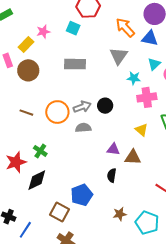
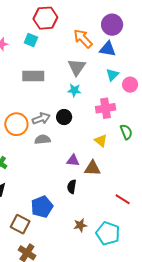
cyan star: (134, 78) -> (74, 90), moved

